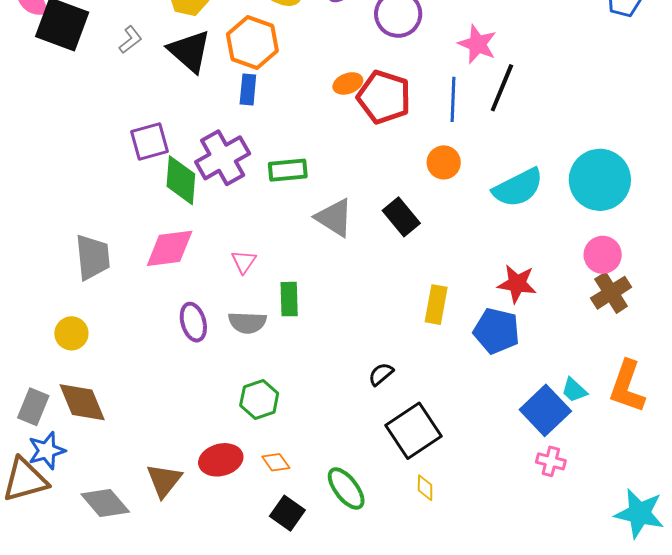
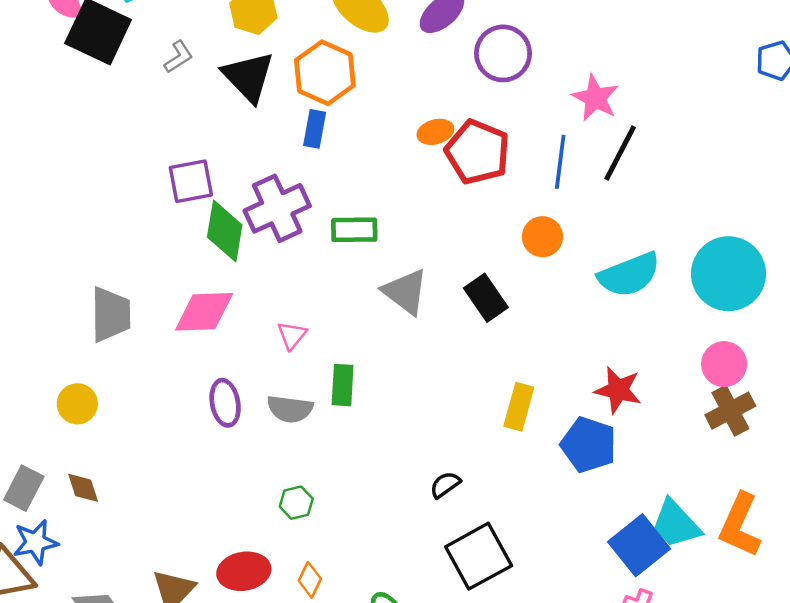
cyan trapezoid: (574, 390) -> (676, 524), size x1.6
green hexagon: (259, 399) -> (296, 503), size x0.7
brown diamond: (82, 402) -> (83, 488), size x0.6
orange diamond: (276, 462) -> (310, 580), turned 56

